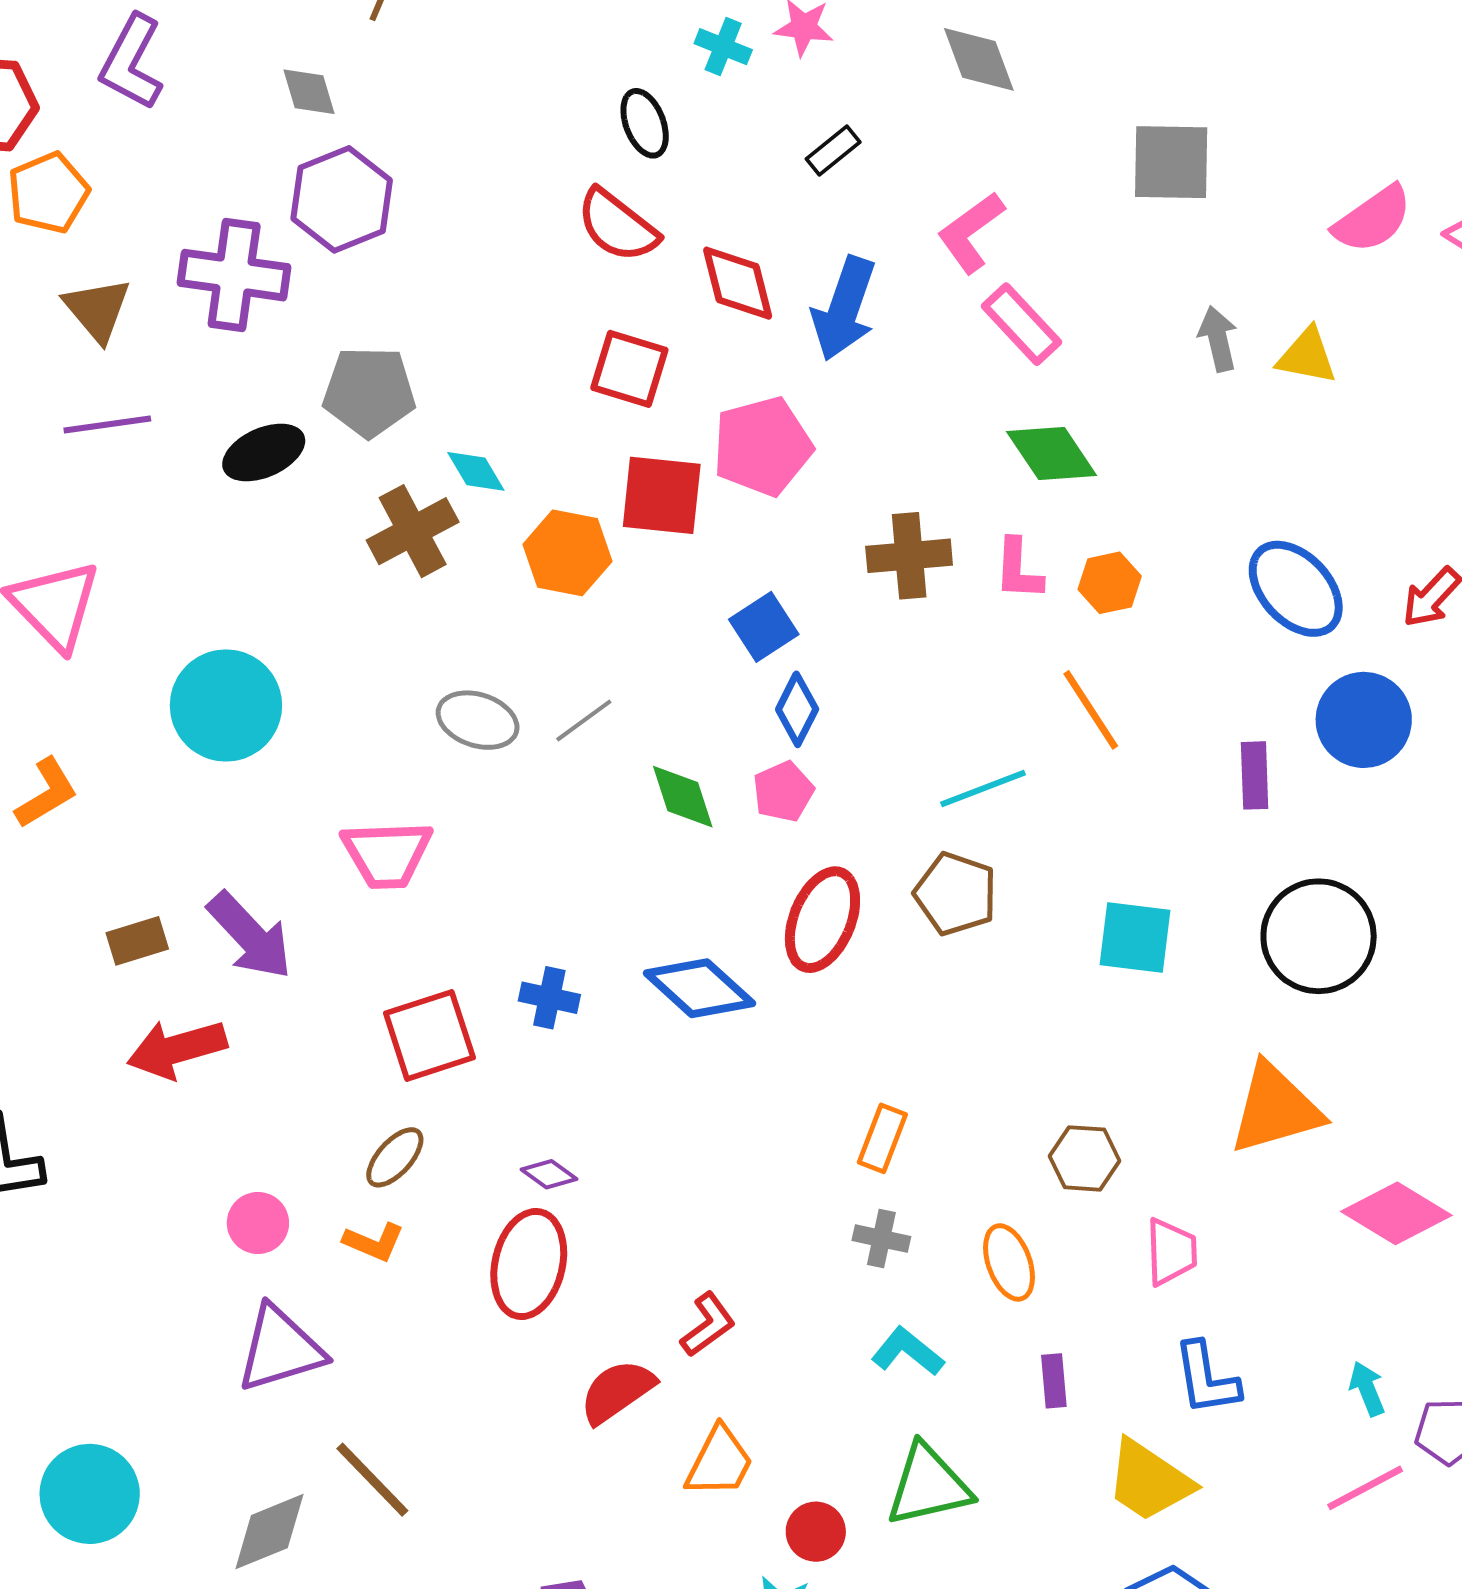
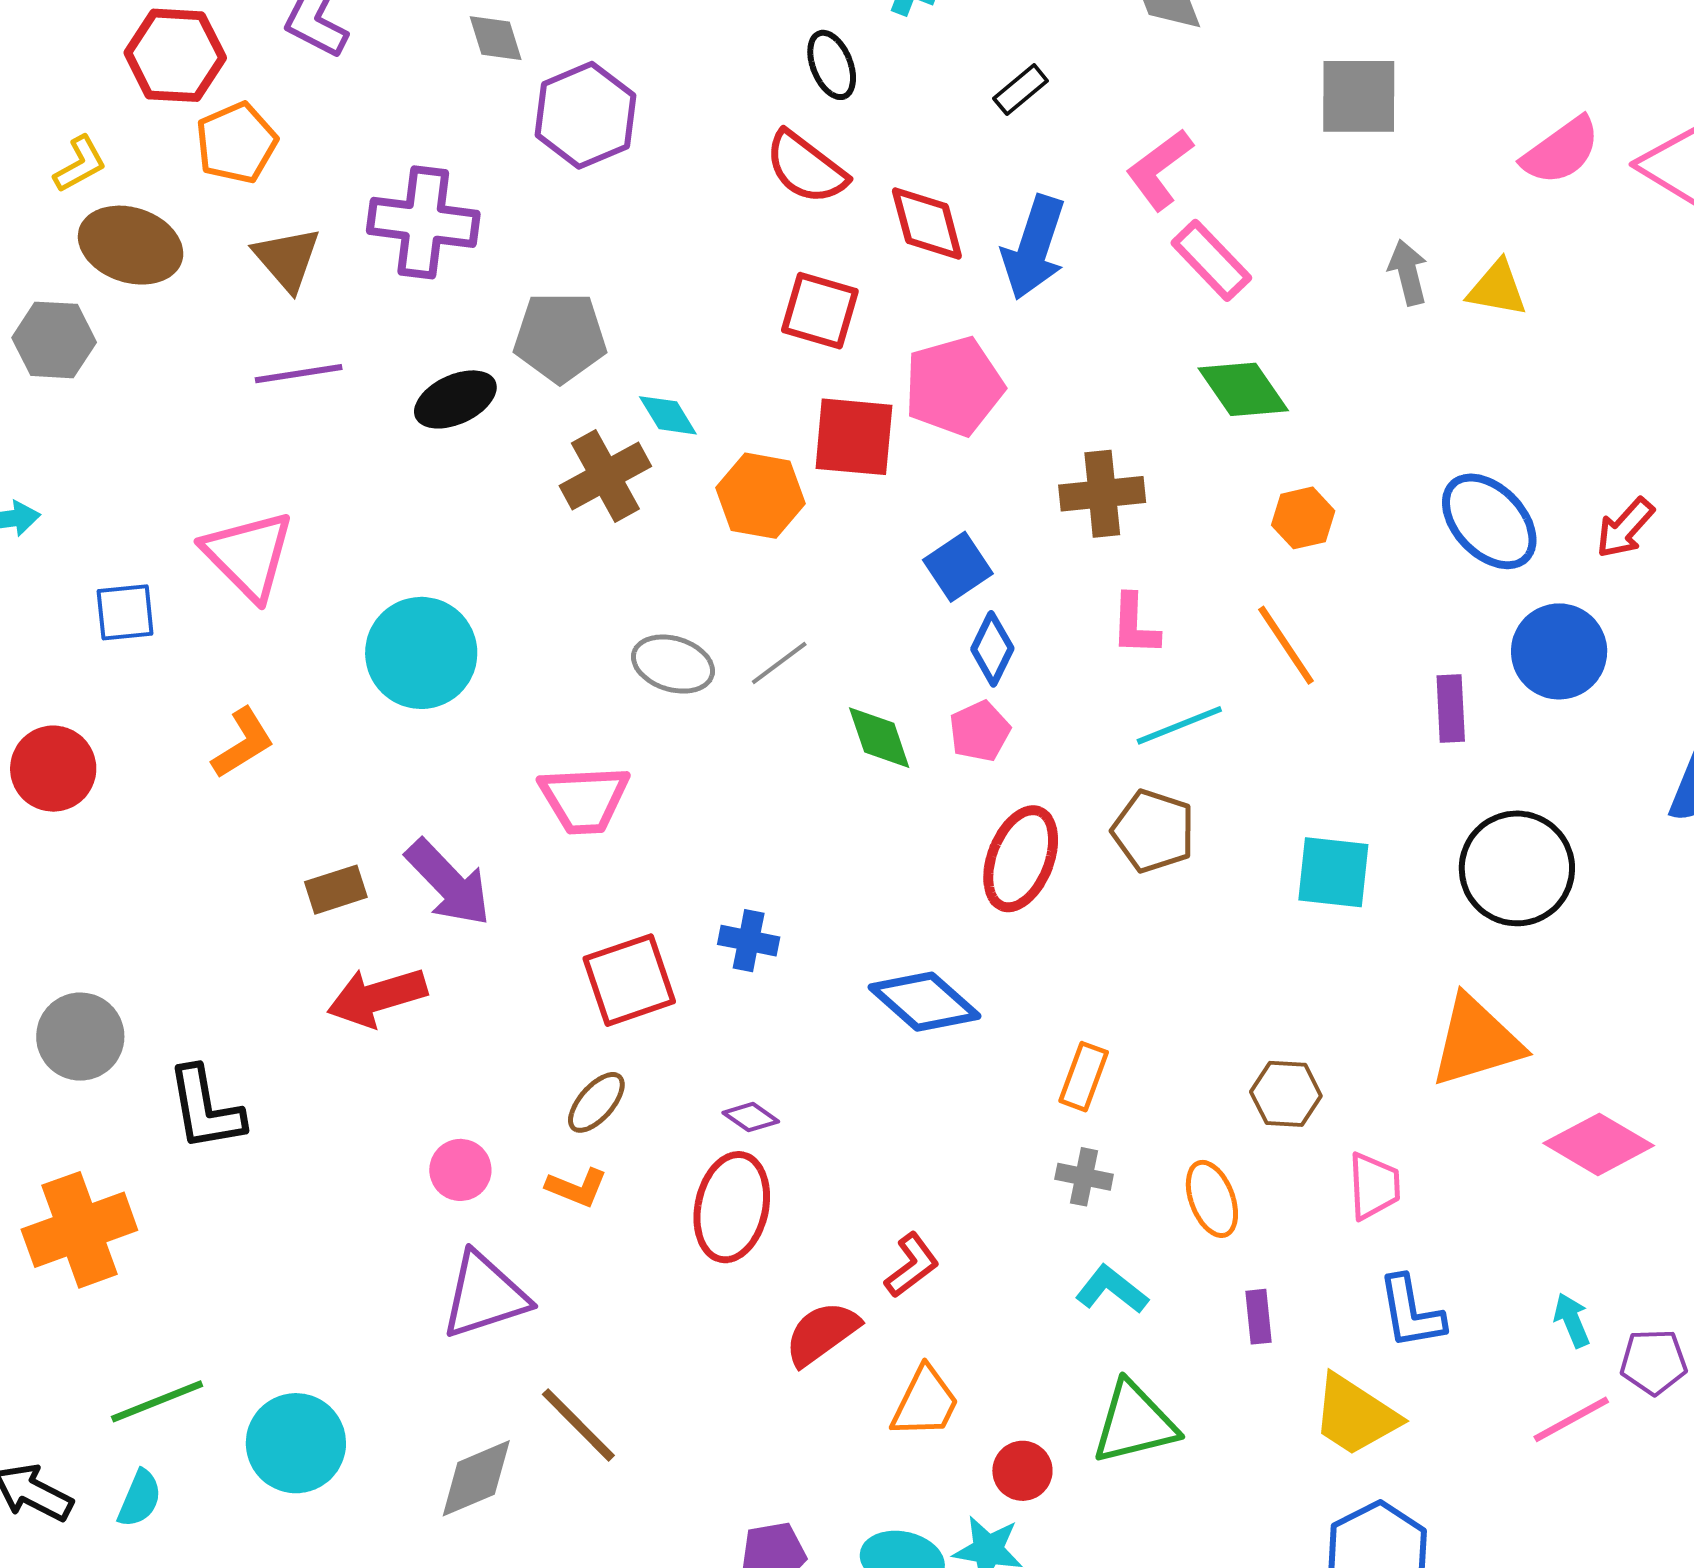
purple hexagon: (342, 199) -> (585, 115), moved
pink L-shape: (1018, 569) -> (1135, 625), moved
blue diamond: (699, 988) -> (925, 1002), moved

